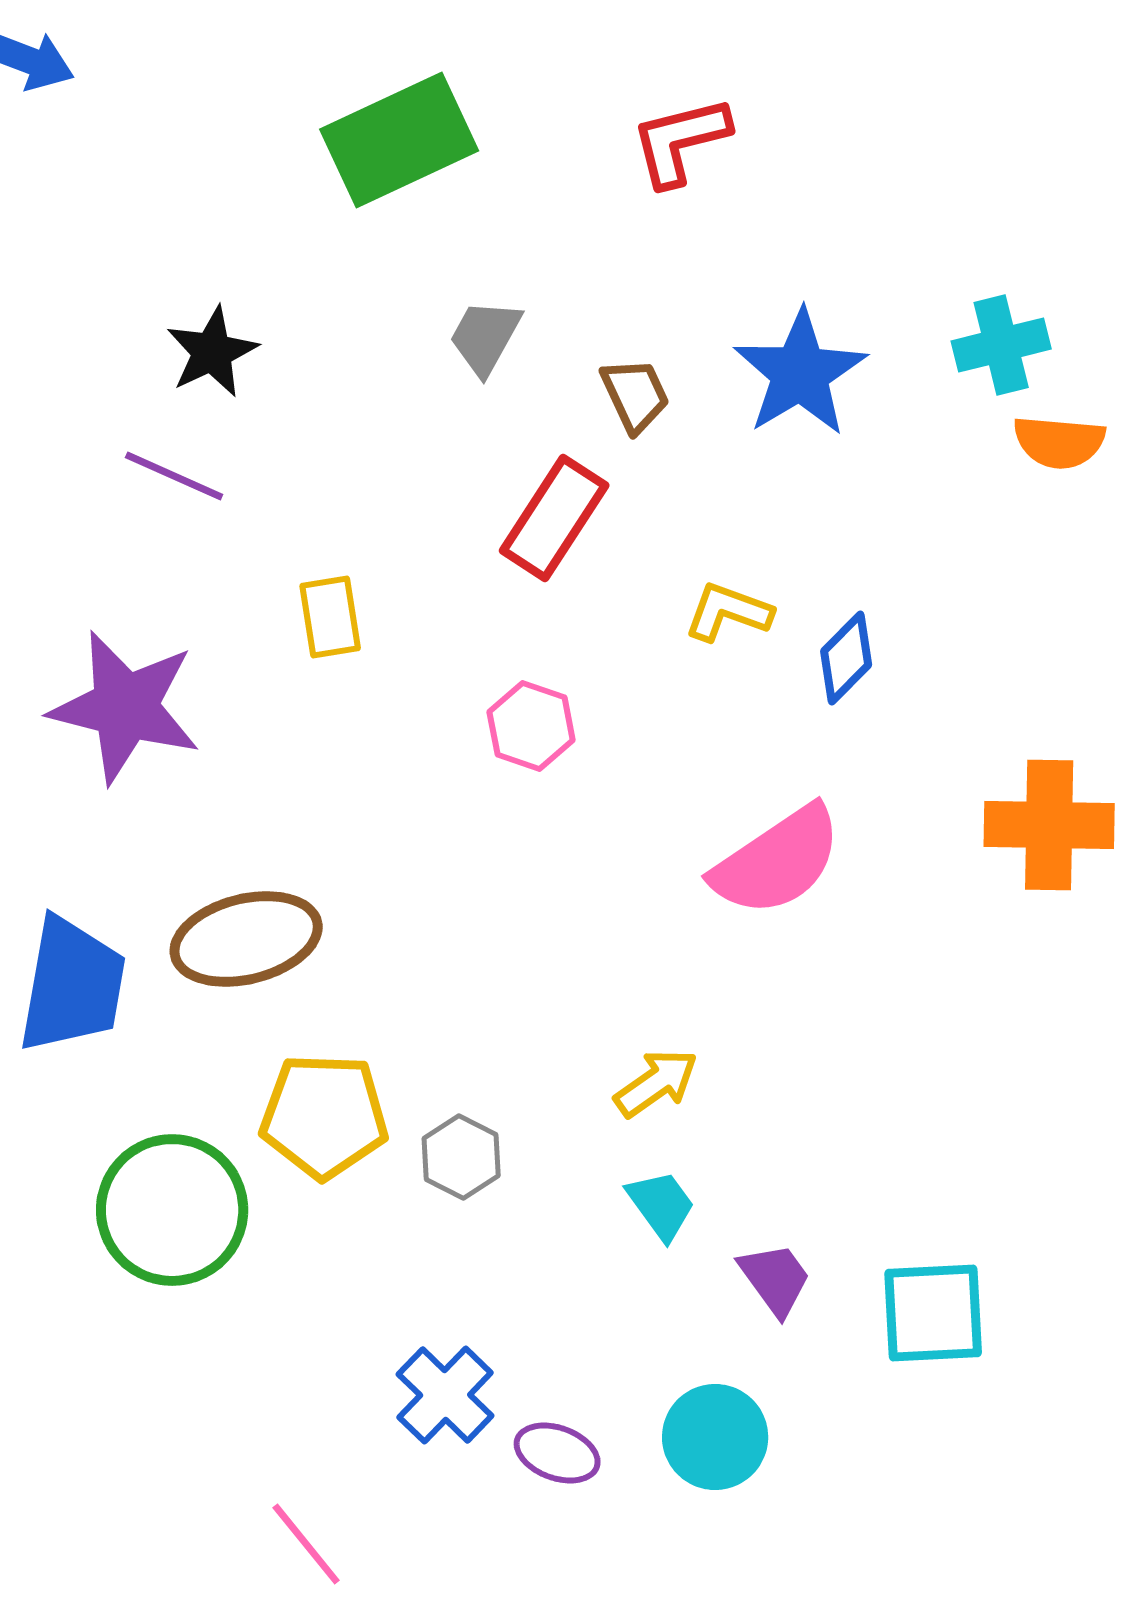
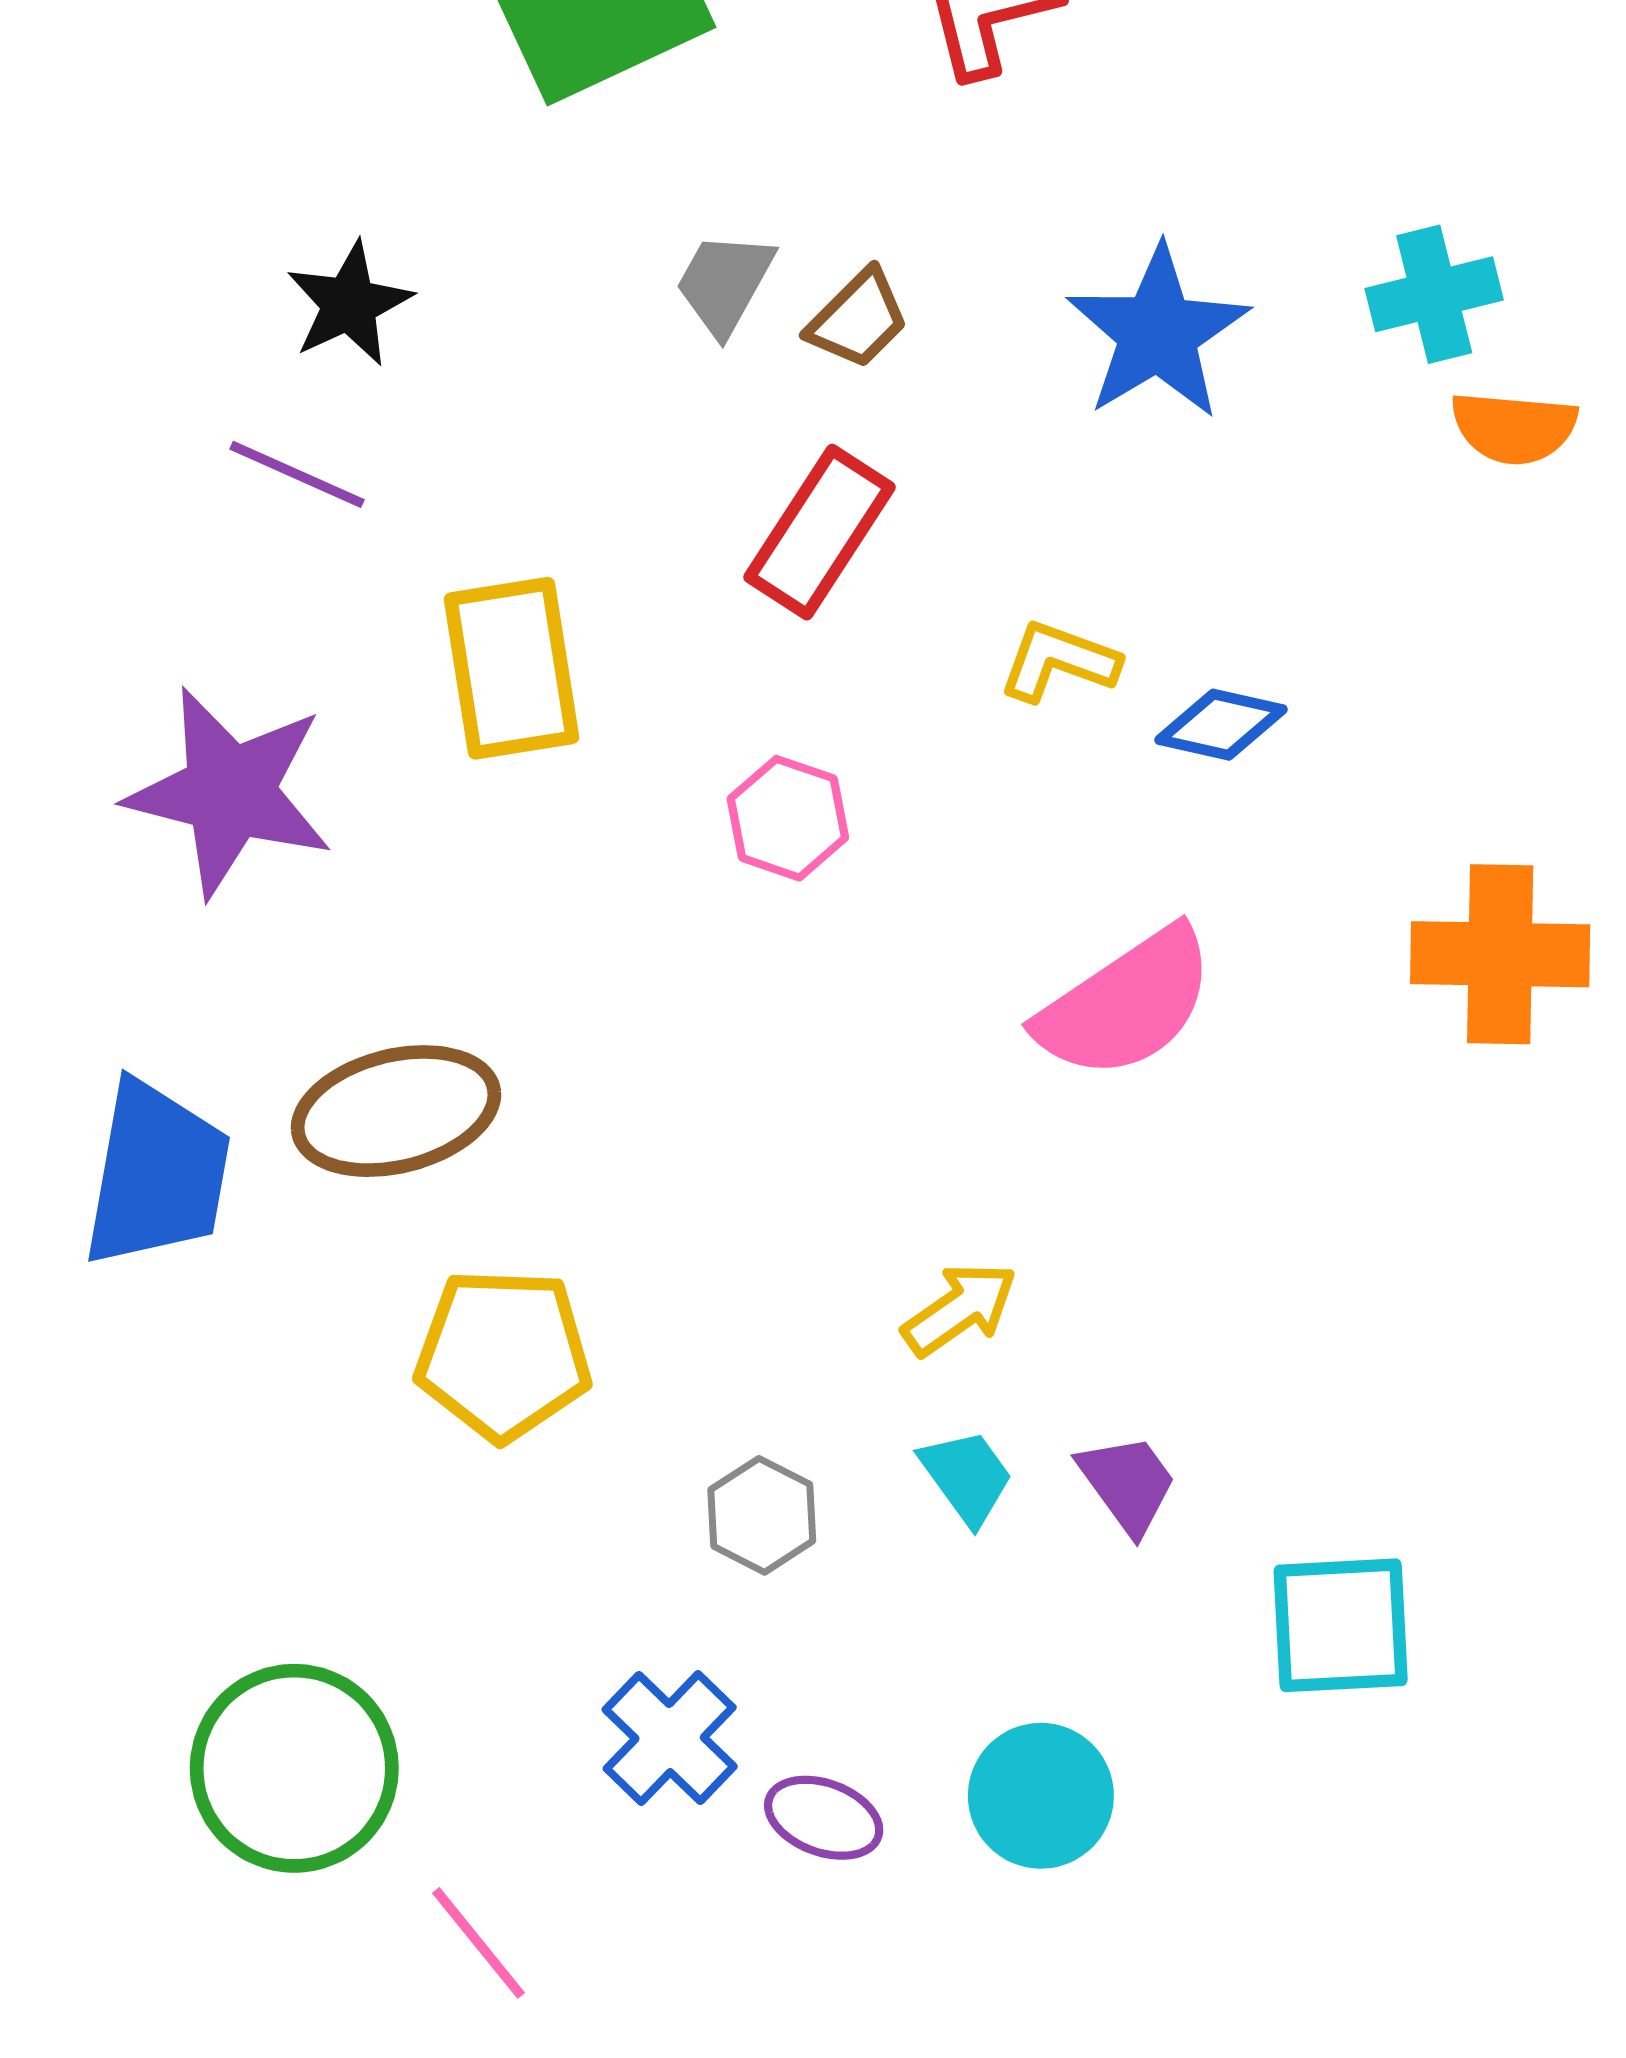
brown trapezoid: (635, 395) -> (858, 319), moved, turned 70
yellow rectangle: (330, 617) -> (512, 668), size x1.6
blue diamond: (846, 658) -> (1221, 725), turned 58
gray hexagon: (461, 1157) -> (762, 1515), moved
green circle: (172, 1210) -> (294, 1768), moved
purple trapezoid: (775, 1279) -> (1128, 1484), moved

